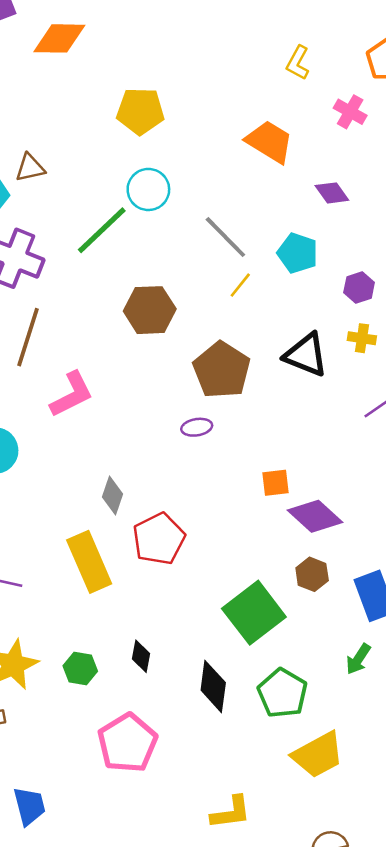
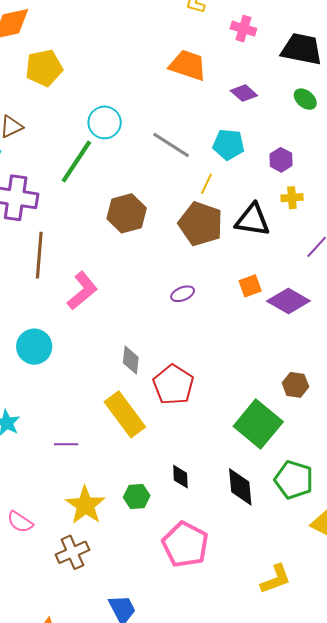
yellow pentagon: (140, 111) -> (44, 68), moved
yellow line: (240, 285) -> (206, 184), moved
brown pentagon: (222, 370) -> (201, 224), moved
orange square: (276, 483) -> (250, 286), moved
purple diamond: (315, 516) -> (288, 301), moved

